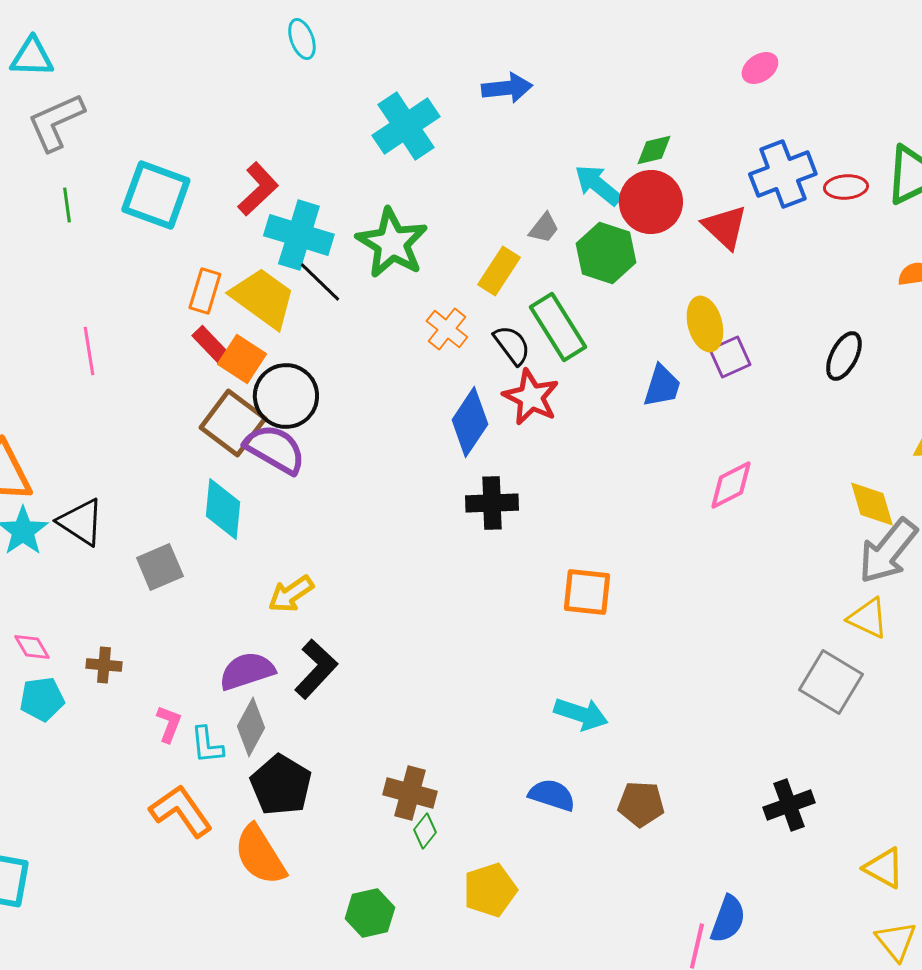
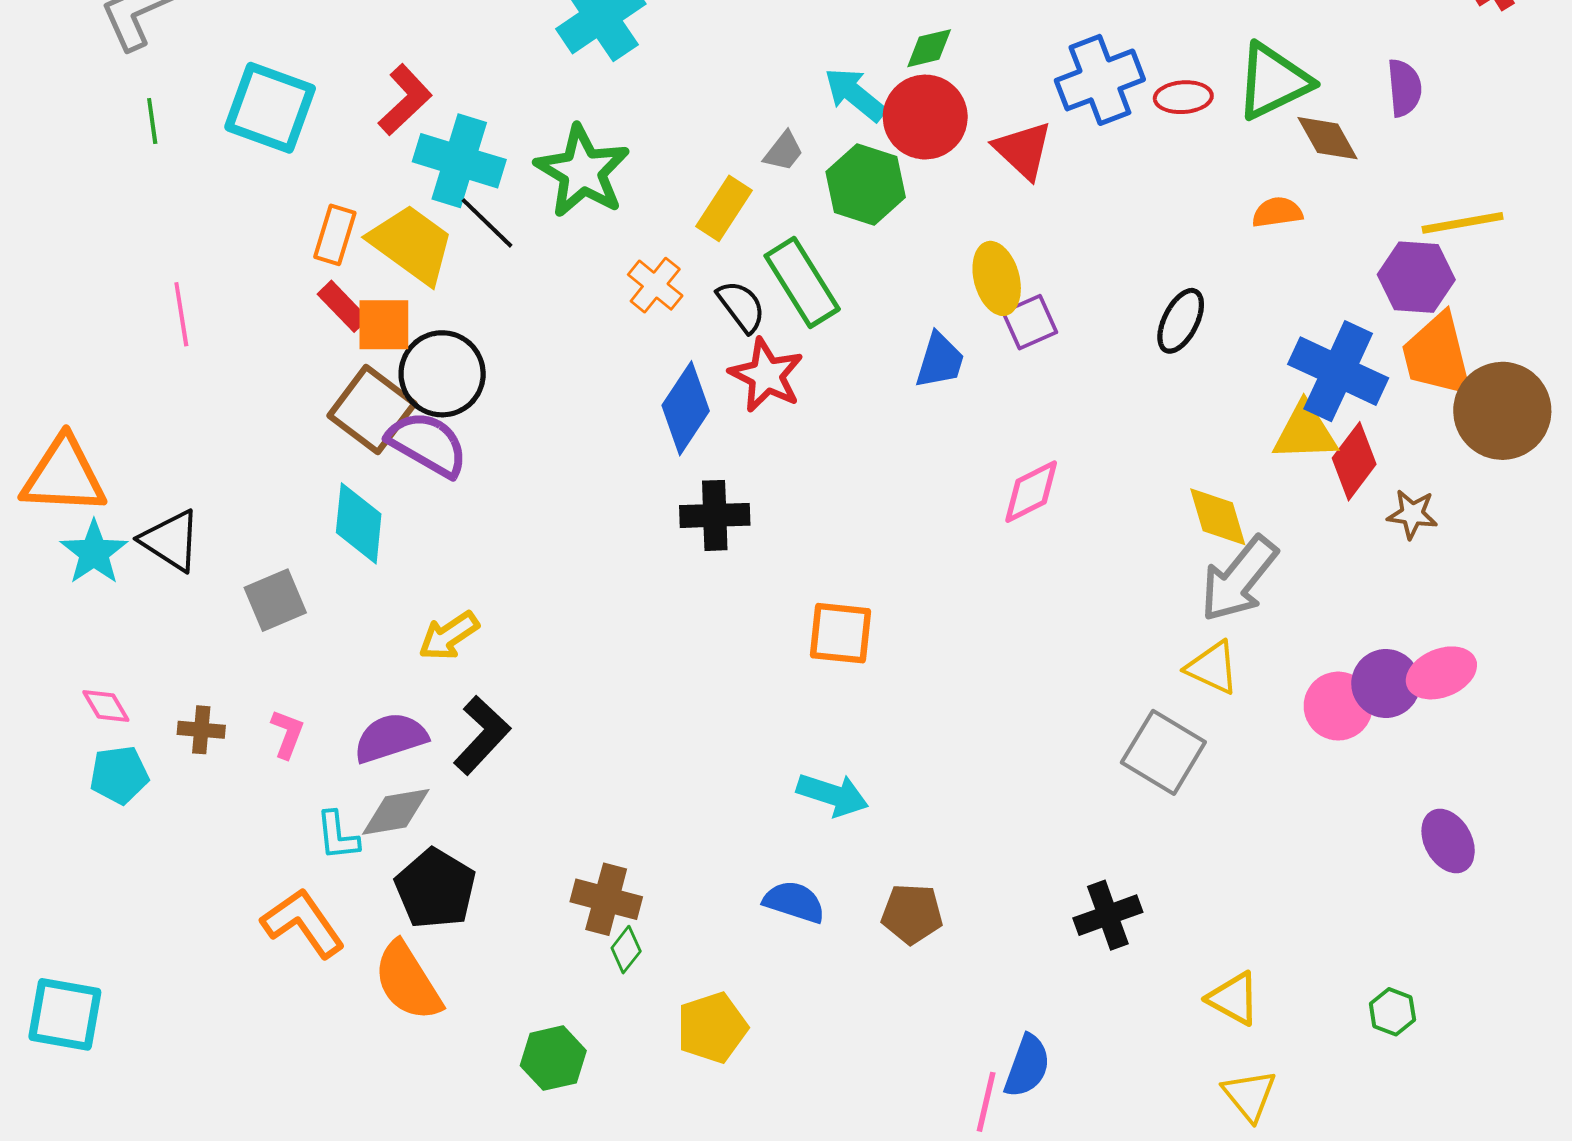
orange square: (242, 359) -> (384, 325), turned -33
pink L-shape: (169, 724) -> (287, 734), moved
gray diamond: (251, 727) -> (396, 812), turned 52

